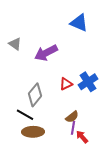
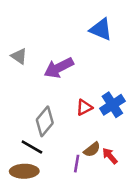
purple line: (73, 128) -> (77, 164), moved
brown ellipse: (33, 132) -> (24, 171), moved
red arrow: (82, 137) -> (110, 156), moved

